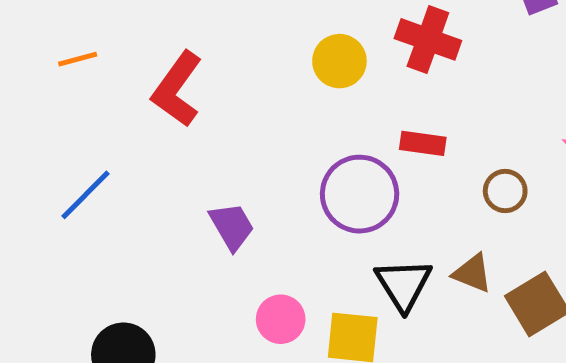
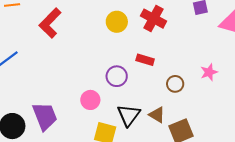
purple circle: (360, 194) -> (117, 76), size x0.7
purple trapezoid: (232, 226) -> (45, 116), moved, size x1.4
pink circle: (281, 319) -> (90, 100), moved

